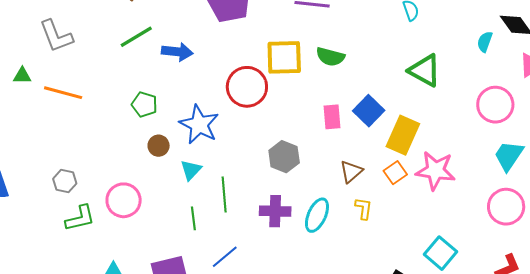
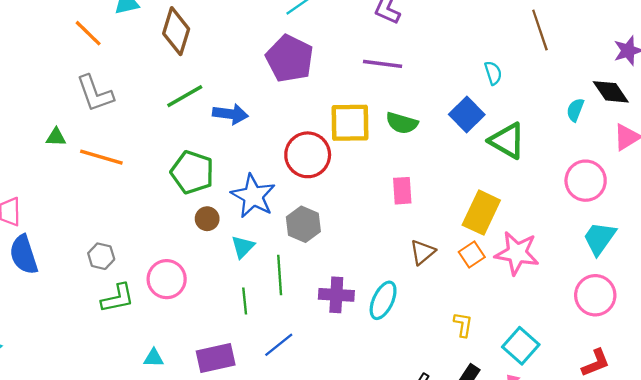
green pentagon: (144, 105) -> (192, 172), size x1.5
blue square: (369, 111) -> (467, 114), moved
gray hexagon: (284, 157) -> (303, 224), moved
yellow L-shape: (364, 208) -> (463, 325), moved

